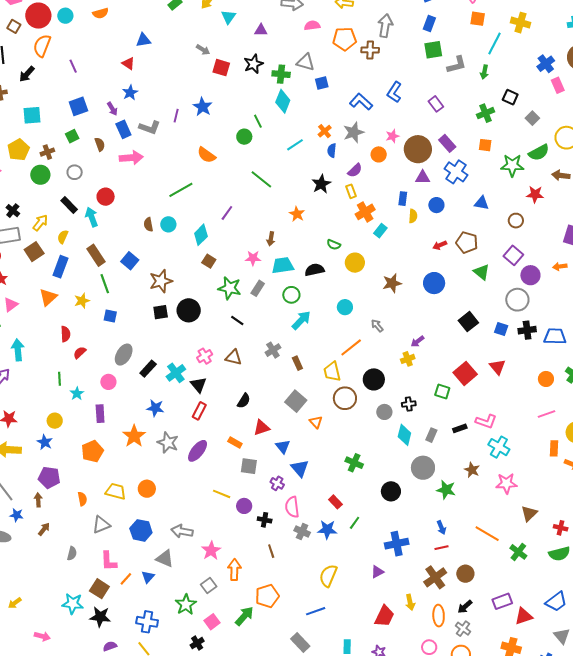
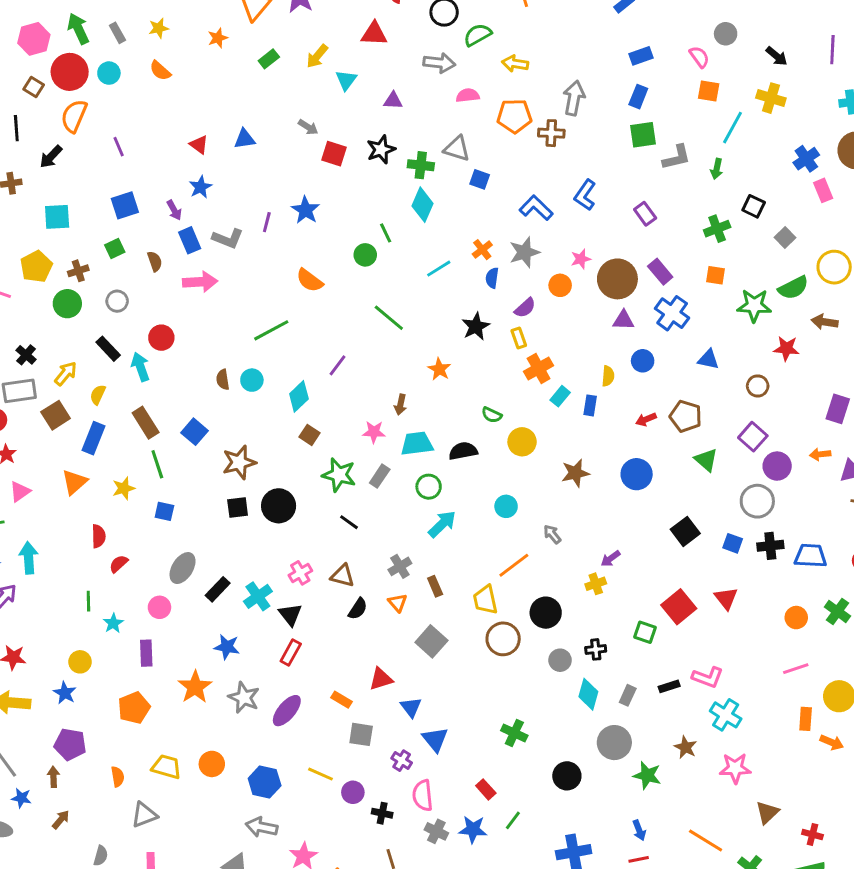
orange semicircle: (101, 13) -> (160, 71), turned 56
blue triangle: (143, 40) -> (245, 139), moved
blue square: (322, 83) -> (480, 179), turned 32
blue rectangle: (403, 199) -> (590, 405), moved
black semicircle: (244, 401) -> (358, 609), moved
orange triangle: (316, 422) -> (398, 603), moved
blue hexagon: (141, 530) -> (265, 782), moved

